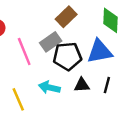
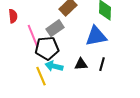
black pentagon: (67, 56) -> (47, 48), moved
yellow line: (18, 99) -> (41, 76), moved

